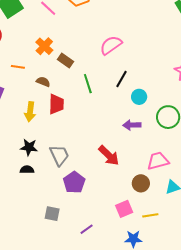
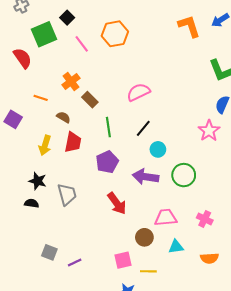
purple arrow: (132, 125) -> (146, 177), size x1.4
purple pentagon: (74, 182) -> (107, 162), moved
purple line: (87, 229) -> (75, 262), moved

